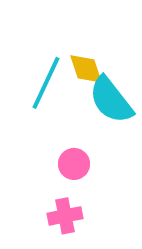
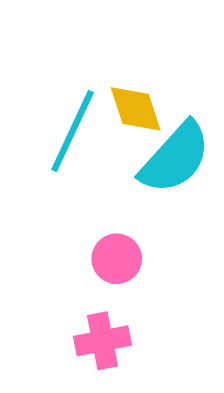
cyan semicircle: (111, 100) -> (175, 158), turned -100

